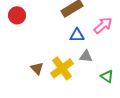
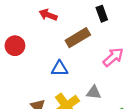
blue triangle: (77, 35) -> (60, 69), moved

